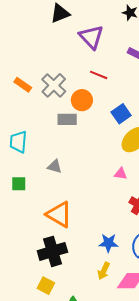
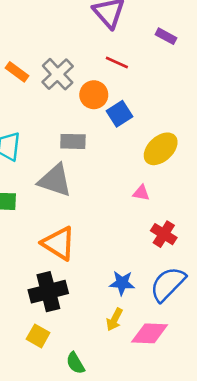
blue square: (121, 114) -> (120, 114), moved
gray rectangle: (67, 119) -> (73, 141), moved
gray triangle: (55, 166) -> (55, 180), size x1.8

